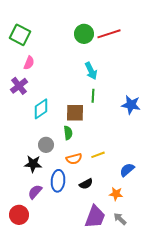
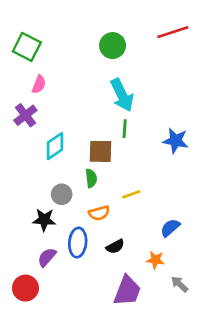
red line: (109, 34) -> (173, 32), moved
cyan arrow: (91, 71) -> (122, 95), size x1.4
yellow line: (98, 155) -> (131, 194), moved
gray arrow: (120, 219) -> (180, 284), moved

